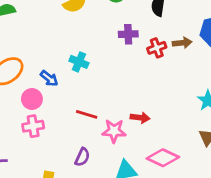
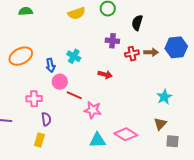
blue arrow: (49, 78) -> (50, 65), turned 32
pink circle: (32, 99) -> (60, 82), moved
red arrow: (140, 118) -> (105, 74), moved
purple semicircle: (82, 157) -> (46, 119), moved, turned -40

